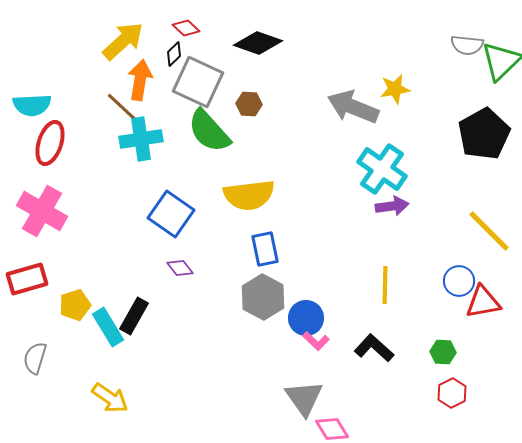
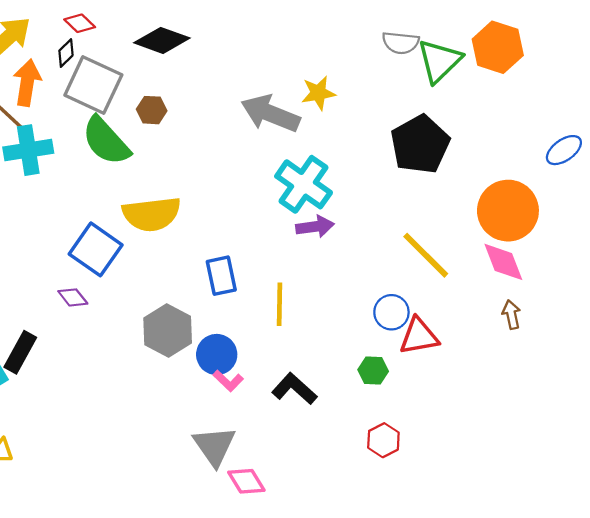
blue square: (171, 214) -> (96, 249), moved
blue rectangle: (265, 249) -> (221, 276), moved
yellow line: (385, 285) -> (280, 304), moved
green hexagon: (443, 352) -> (373, 371), moved

